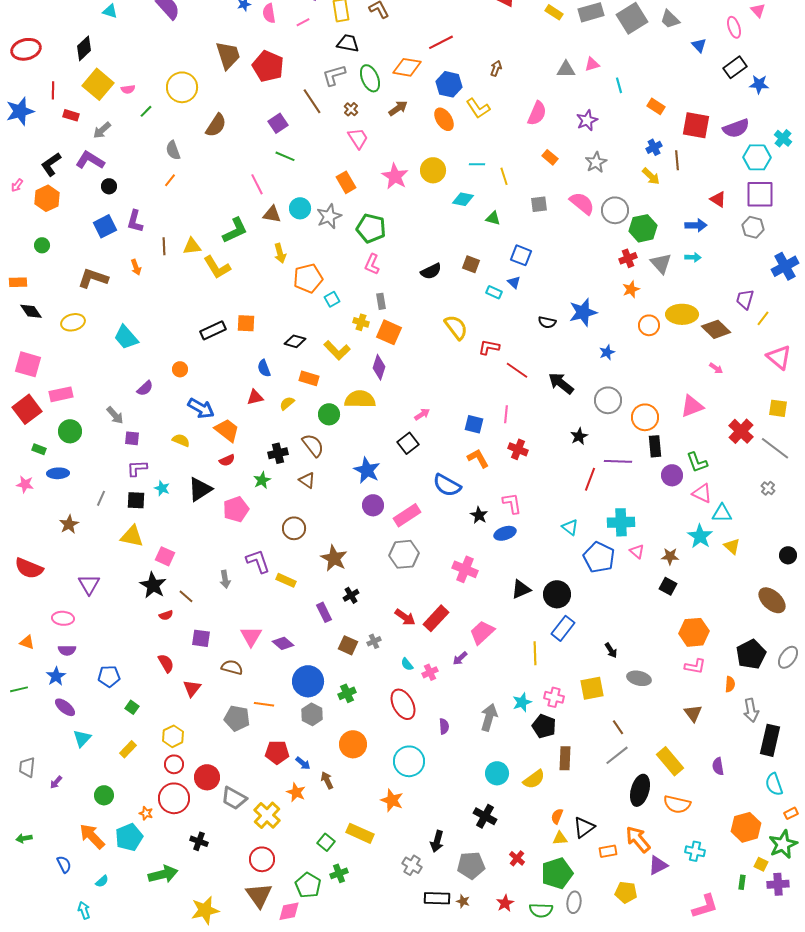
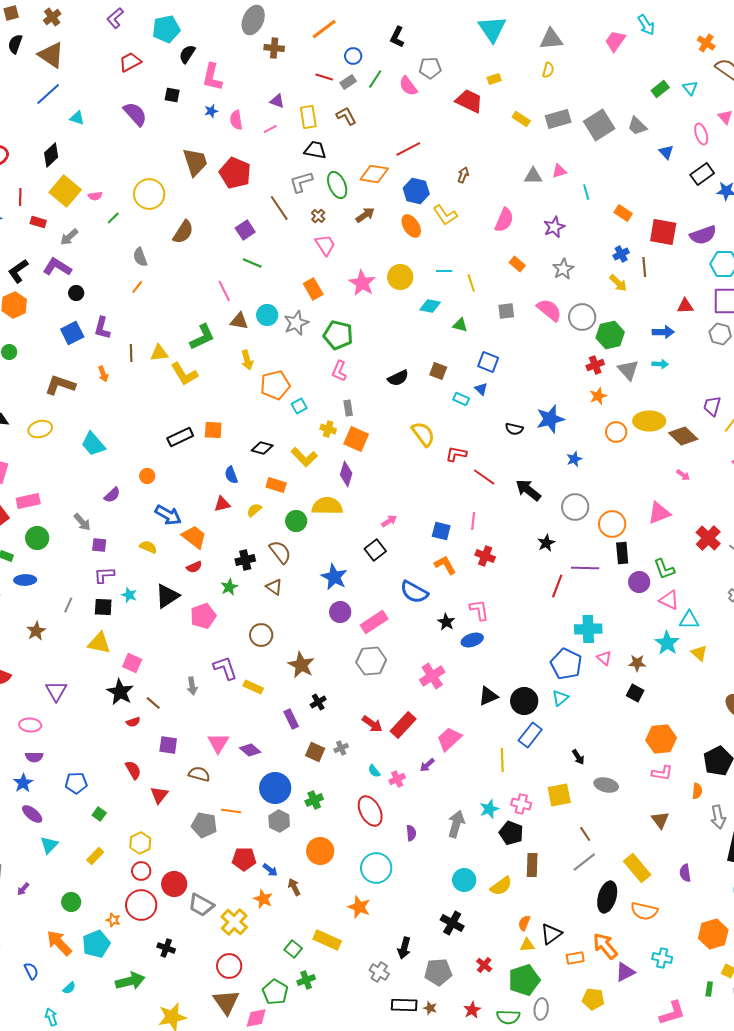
red triangle: (718, 199) -> (685, 306), turned -36
cyan triangle: (570, 527) -> (560, 698), moved, turned 42
pink cross: (465, 569) -> (432, 676), turned 35

